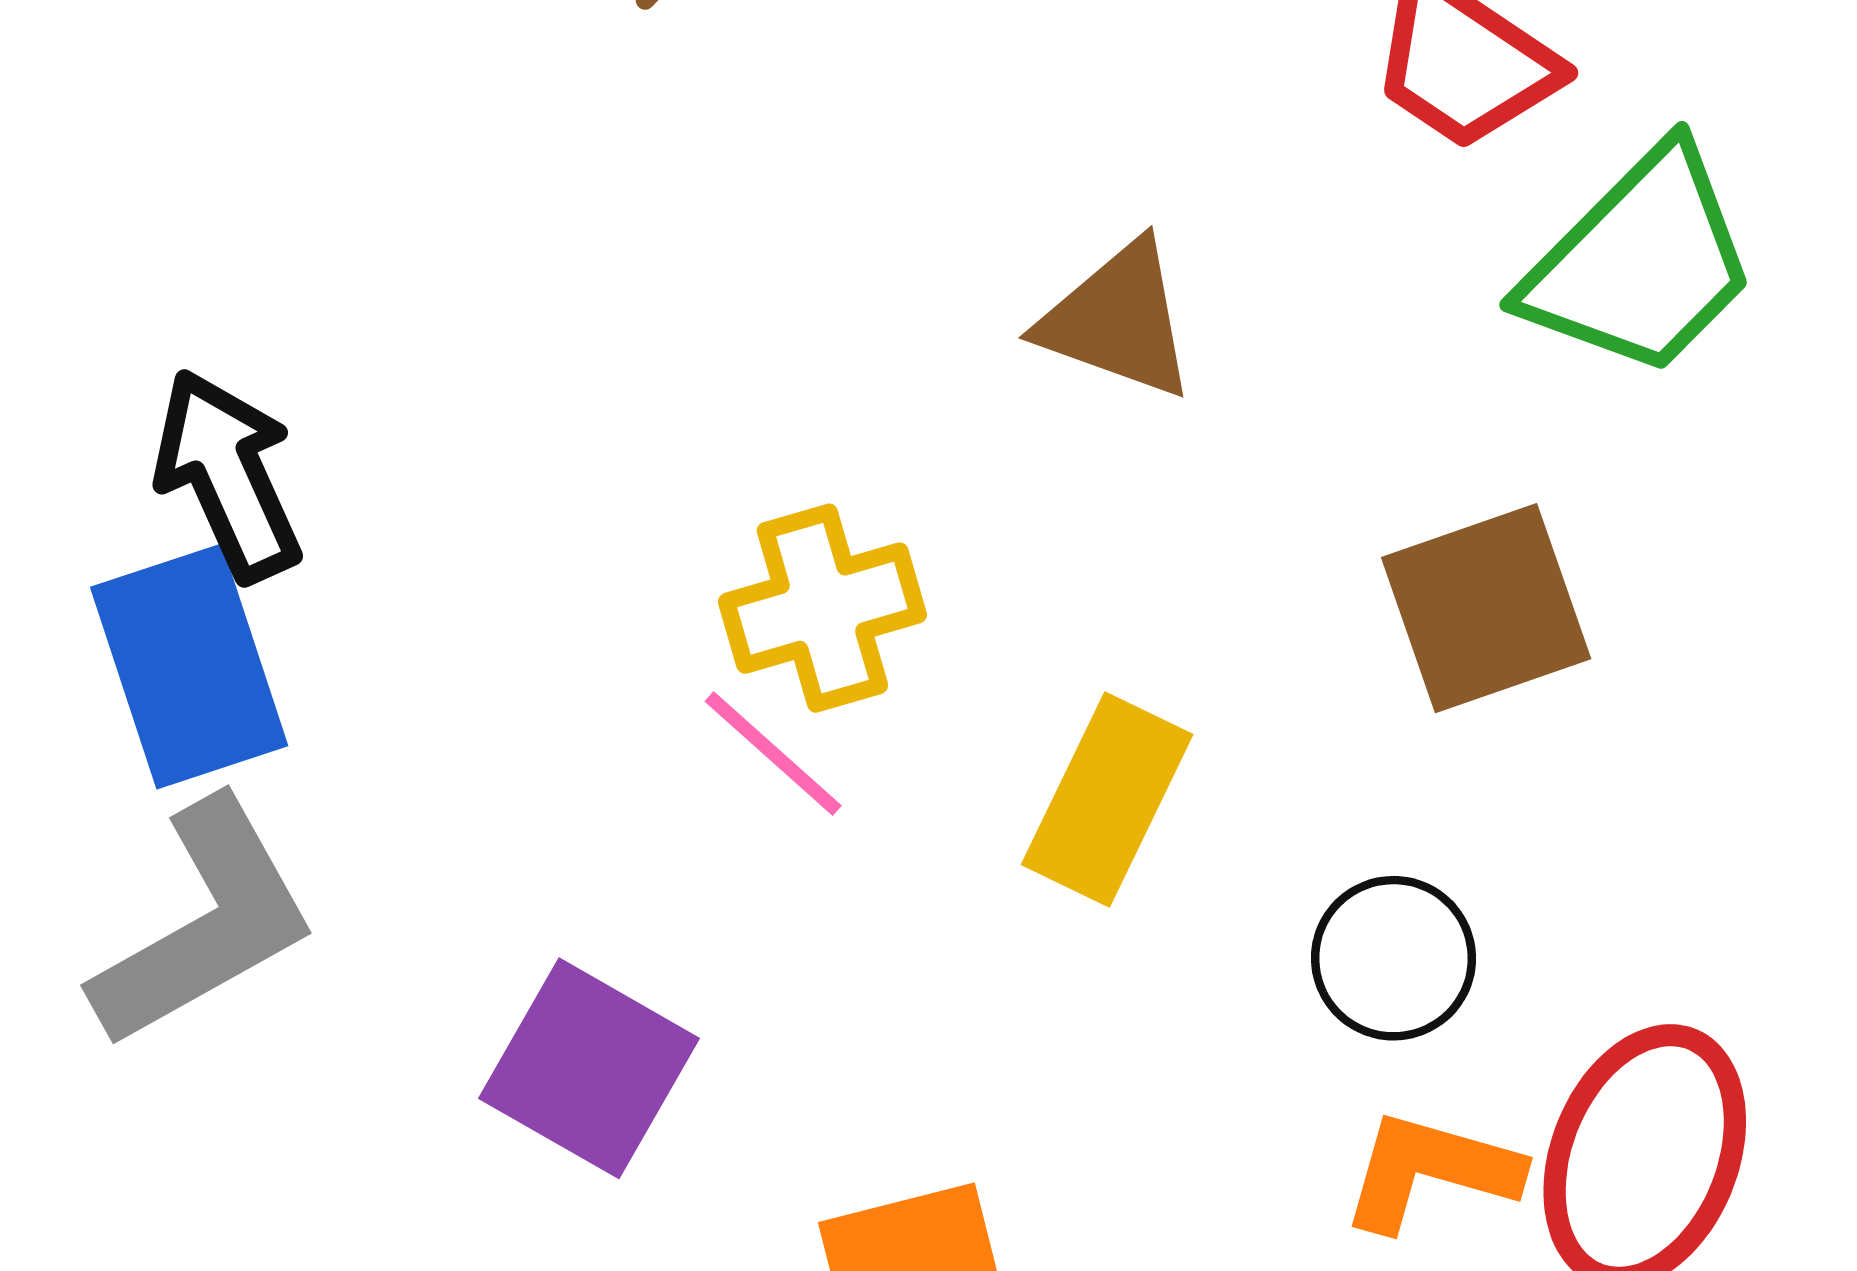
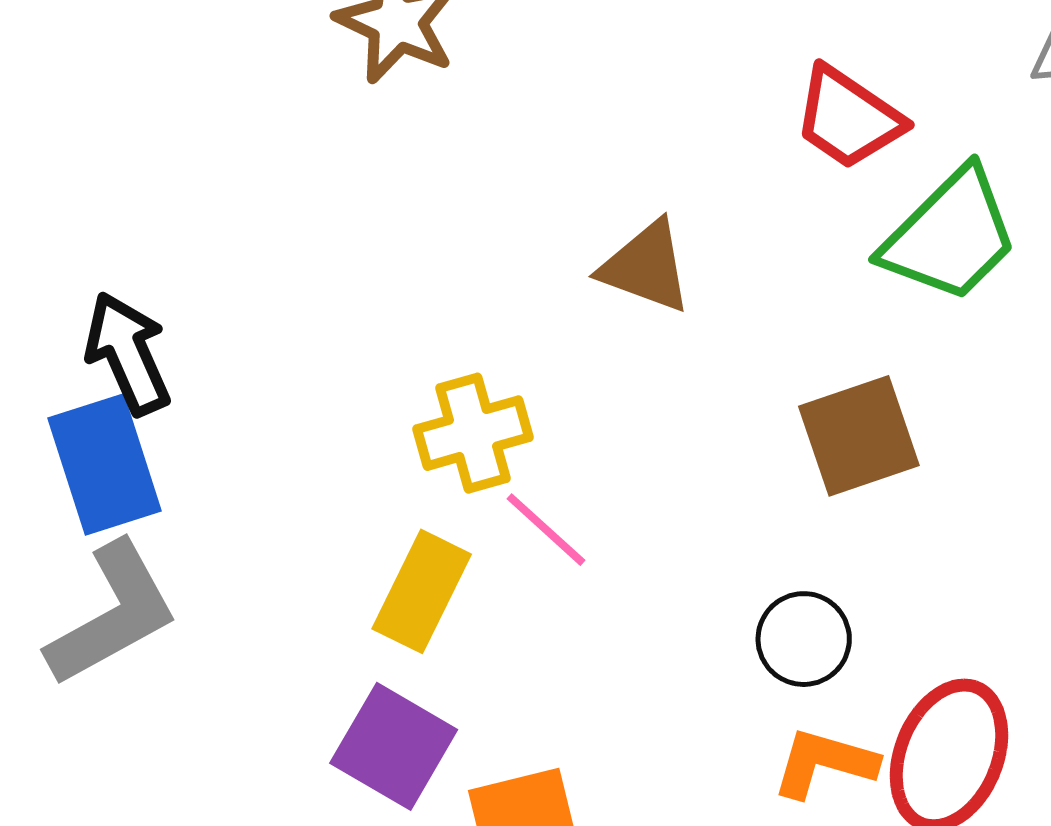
pink line: (773, 753) -> (546, 530), moved
yellow rectangle: (1107, 799) -> (422, 591), moved
purple square: (589, 1068) -> (394, 746), moved

